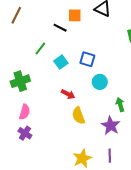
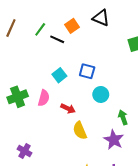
orange square: (75, 15) -> (72, 26), turned -32
green line: (40, 48) -> (40, 29), moved
pink semicircle: (25, 112) -> (44, 98), moved

